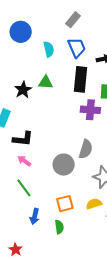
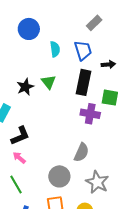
gray rectangle: (73, 20) -> (94, 23), moved
green triangle: (46, 82) -> (49, 82), turned 42
black L-shape: (23, 139) -> (20, 136), turned -35
gray circle: (64, 165) -> (59, 176), moved

